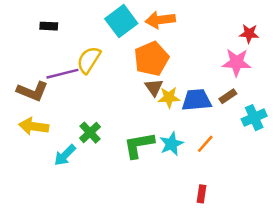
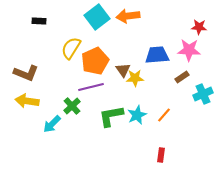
orange pentagon: (151, 59) -> (95, 61), moved
purple line: (62, 74) -> (91, 87), moved
blue trapezoid: (196, 100) -> (157, 55), moved

